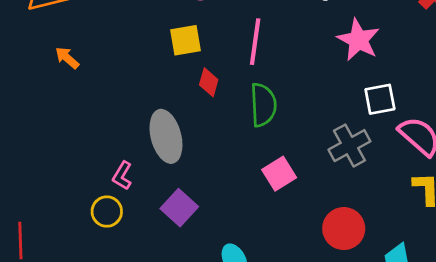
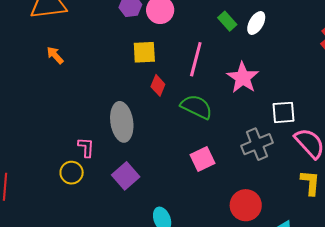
pink star: (358, 40) -> (243, 78), moved
green semicircle: (263, 105) -> (196, 107), turned -68
pink L-shape: (122, 176) -> (86, 147), turned 145

